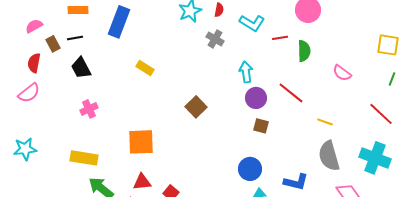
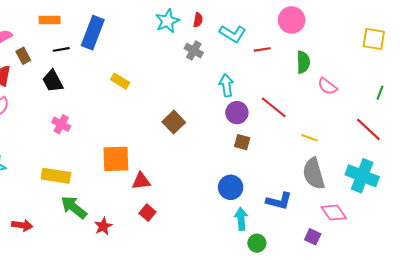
black line: (75, 38) -> (61, 49), moved
yellow square: (388, 45) -> (374, 39), moved
green semicircle: (304, 51) -> (303, 62), moved
pink cross: (89, 109) -> (61, 124), turned -36
red triangle: (142, 182) -> (141, 181), moved

